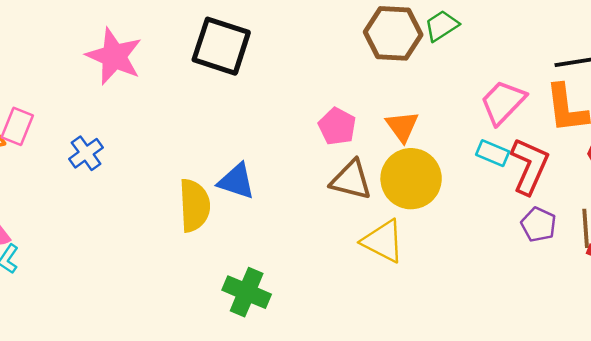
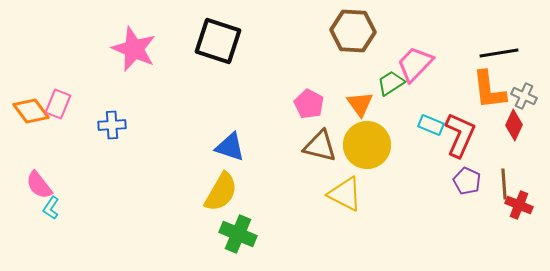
green trapezoid: (442, 26) -> (391, 83), moved
pink trapezoid: (503, 102) -> (415, 64), moved
blue cross: (86, 153) -> (112, 125), turned 32
yellow semicircle: (194, 205) -> (221, 192), moved, turned 33

